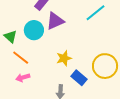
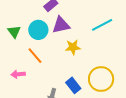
orange line: (21, 58) -> (35, 56), moved
yellow star: (64, 58) -> (73, 47), moved

